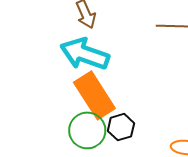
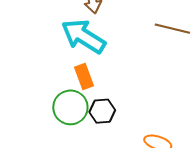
orange rectangle: (94, 95) -> (84, 76), size x0.6

